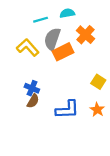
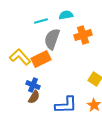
orange cross: (85, 35) -> (83, 35), turned 30
yellow L-shape: (28, 48) -> (20, 57), moved
orange rectangle: (63, 52) -> (41, 59), moved

